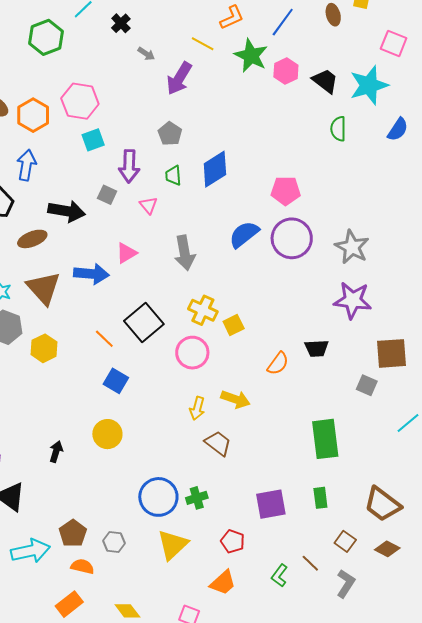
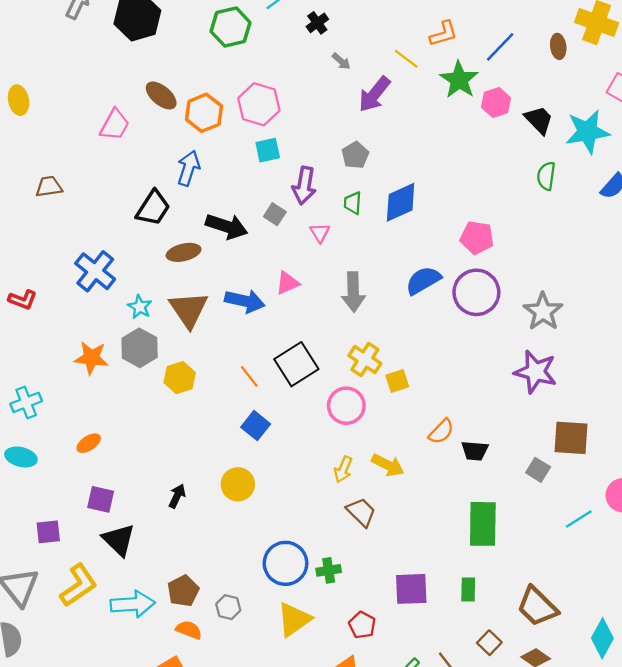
black trapezoid: (317, 348) -> (475, 451), moved

